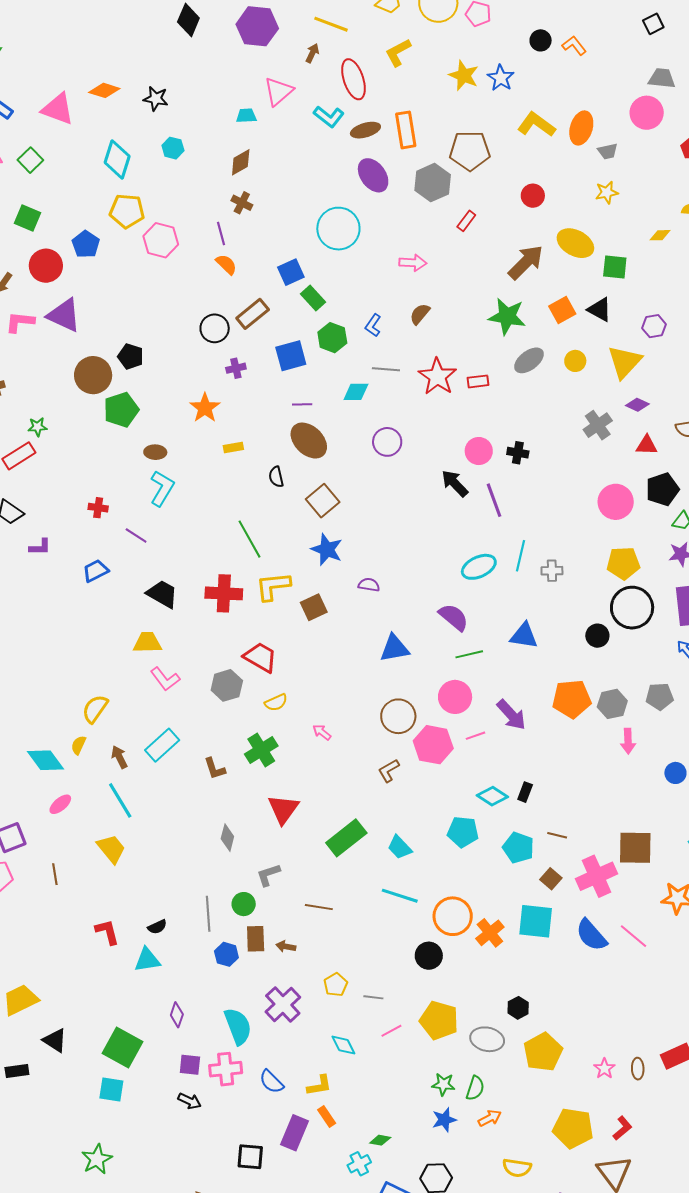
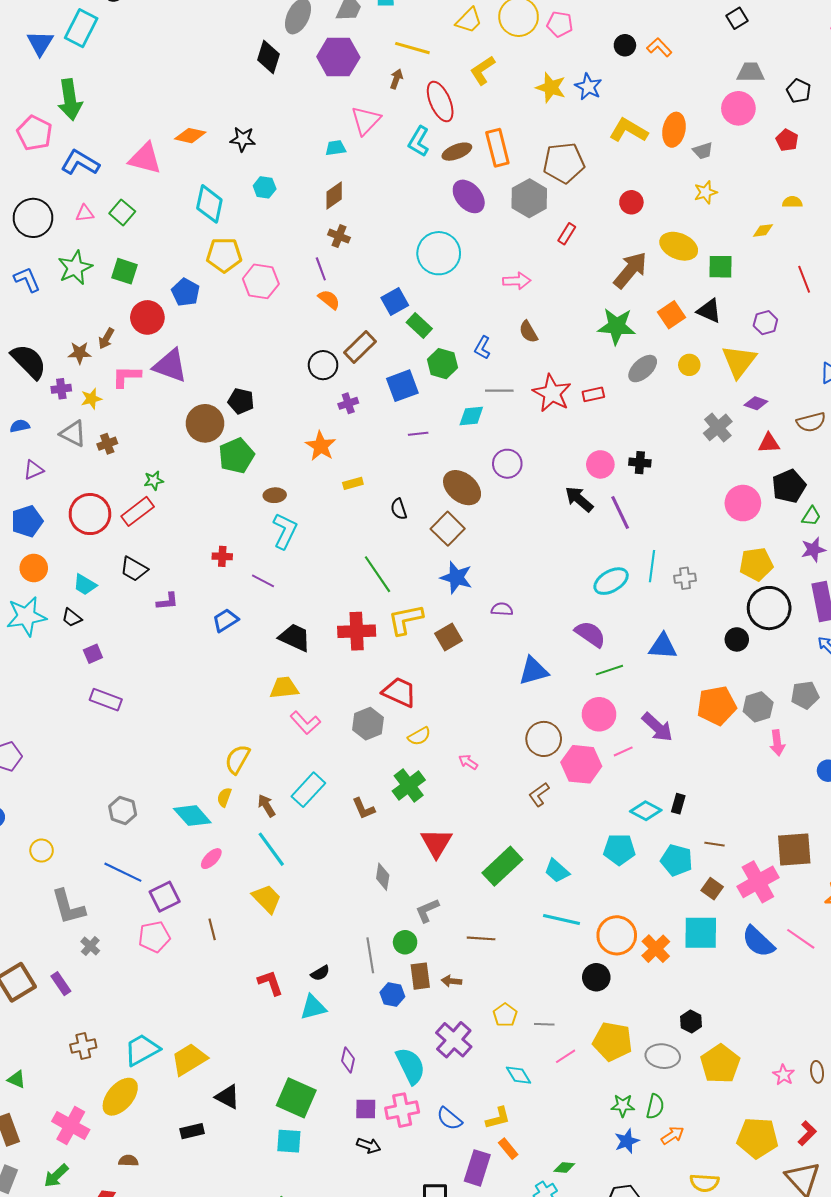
cyan L-shape: (329, 117) -> (419, 141), turned 88
brown semicircle: (420, 314) -> (528, 332), turned -65
brown ellipse: (309, 441) -> (462, 488), moved

